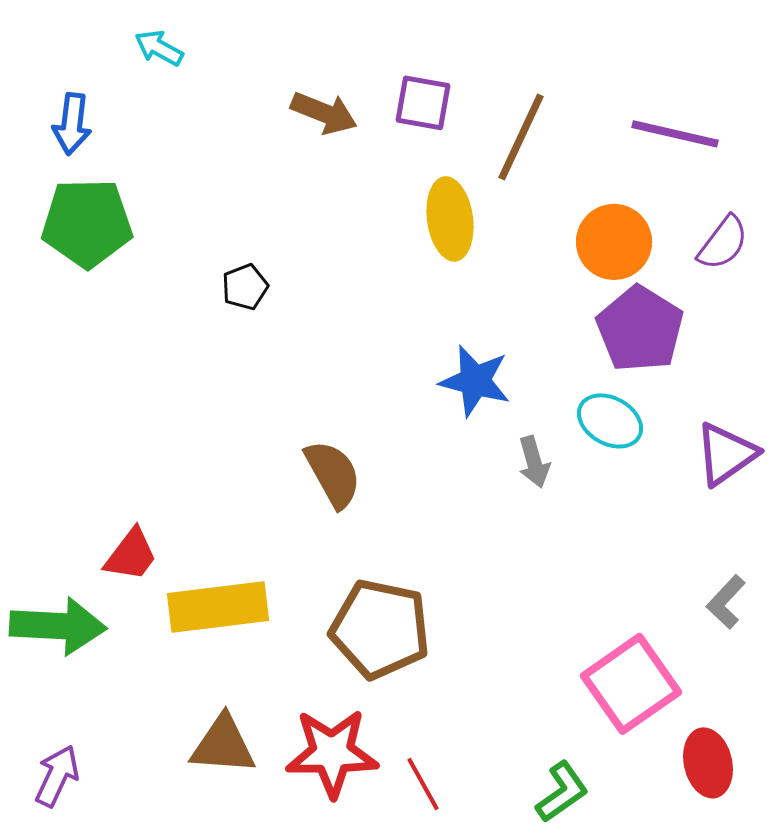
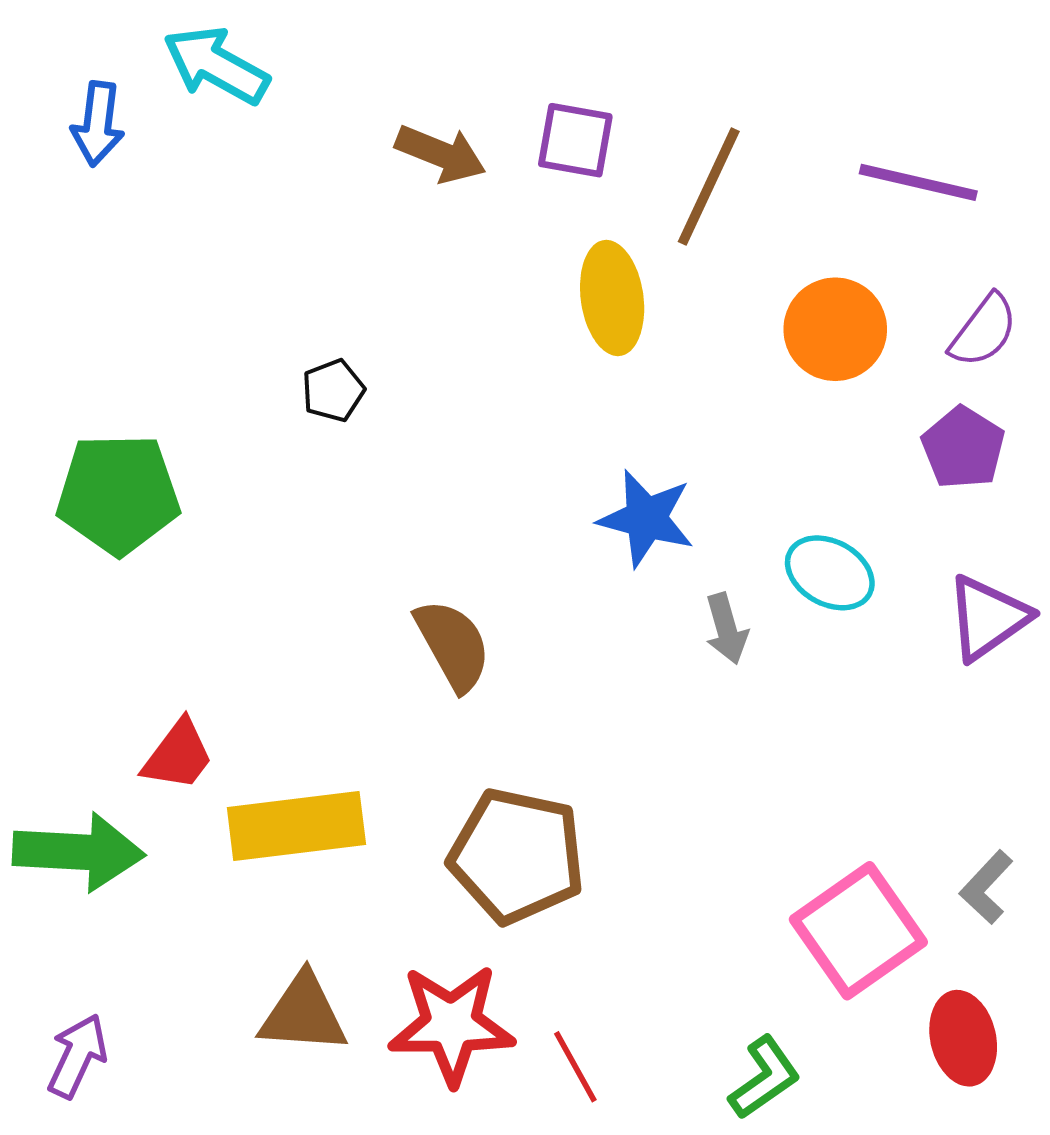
cyan arrow: (159, 48) -> (216, 65), size x1.6
blue arrow: (72, 124) -> (98, 124), moved
green pentagon: (87, 223) -> (118, 494), moved
purple pentagon: (640, 329) -> (963, 448), moved, size x0.7
gray L-shape: (726, 602) -> (986, 887), moved

